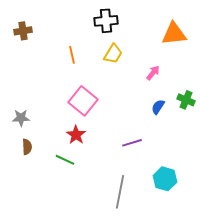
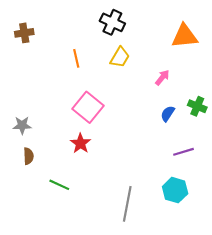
black cross: (106, 21) -> (112, 22), turned 30
purple line: (132, 143) -> (184, 152), moved
green line: (65, 160) -> (59, 185), moved

